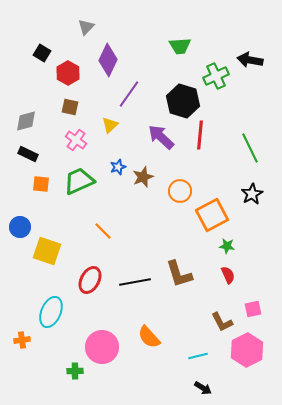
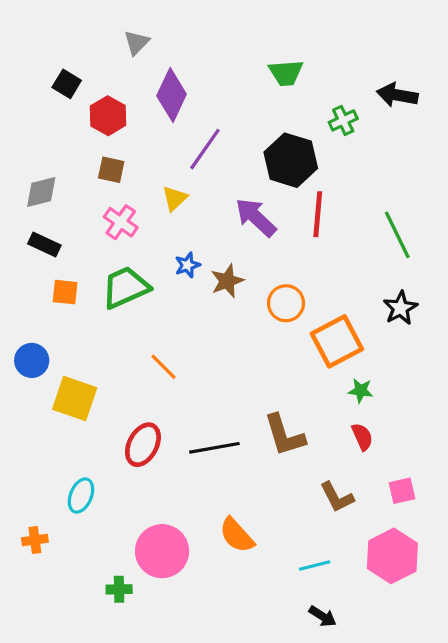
green cross: (216, 76) -> (343, 120), size x0.7
cyan ellipse: (51, 312) -> (81, 496), size x0.7
brown L-shape: (222, 322) -> (337, 497), moved

